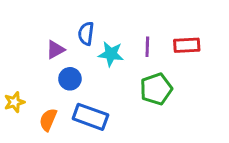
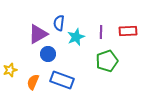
purple triangle: (55, 50) -> (38, 34), size x1.5
cyan star: (111, 54) -> (76, 37), turned -30

